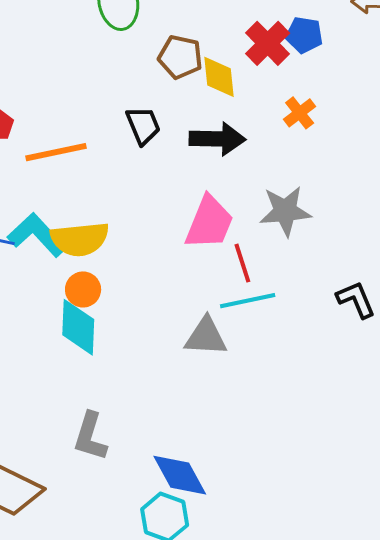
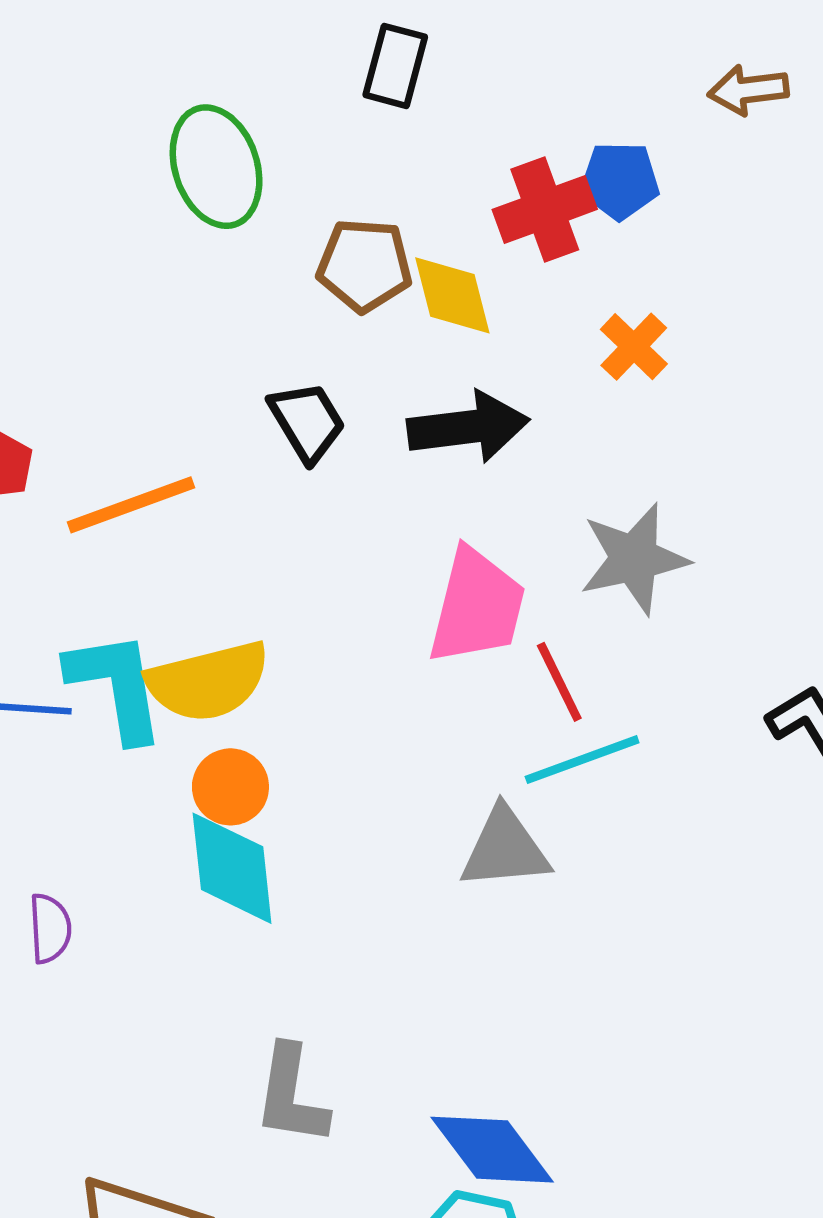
red cross: (268, 43) -> (545, 209), turned 33
cyan L-shape: (37, 235) -> (116, 686), turned 42

